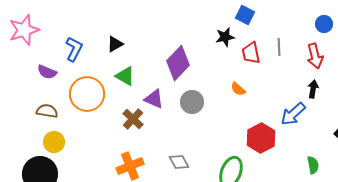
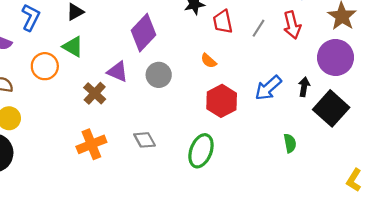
gray line: (279, 47) -> (258, 28), moved, turned 36
green triangle: (125, 76) -> (73, 47), moved
black arrow: (313, 89) -> (304, 87), moved
orange circle: (87, 94) -> (45, 66), size x0.7
red hexagon: (261, 138) -> (222, 101), moved

